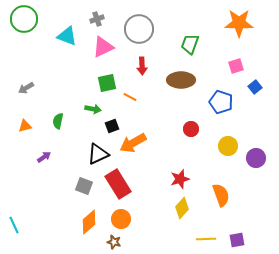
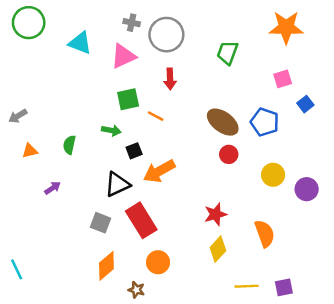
gray cross: (97, 19) -> (132, 23), moved, turned 32
brown ellipse: (181, 80) -> (223, 122), moved, turned 36
gray arrow: (26, 88) -> (18, 116), moved
orange circle: (121, 219) -> (158, 262), moved

